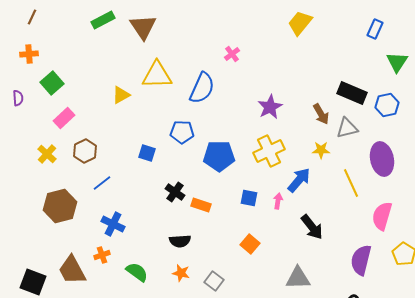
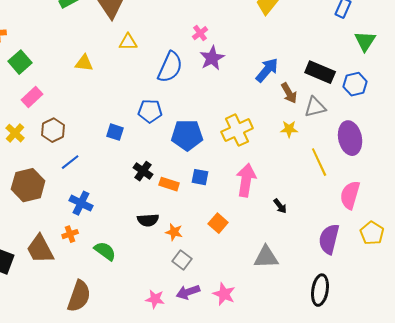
yellow triangle: (157, 75) -> (128, 42), moved, size x0.6
yellow triangle: (121, 95) -> (84, 63), moved, turned 36
purple star: (270, 107) -> (212, 58), moved
blue arrow: (299, 180) -> (267, 70), moved
blue square: (249, 198) -> (200, 177), moved
pink arrow: (278, 201) -> (246, 180), size x2.0
black arrow: (312, 227) -> (280, 206), size x0.6
orange star: (181, 273) -> (174, 232), moved

